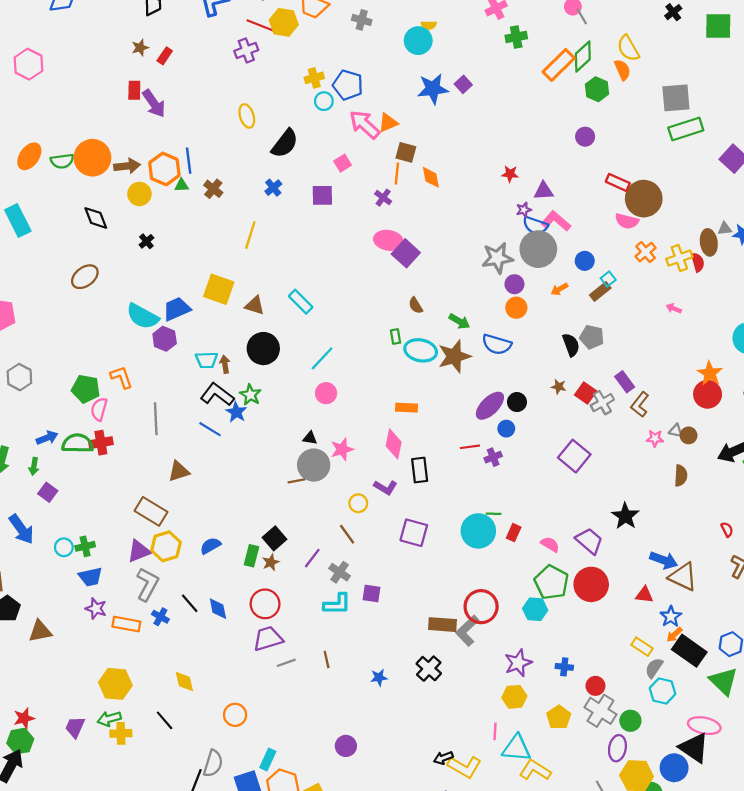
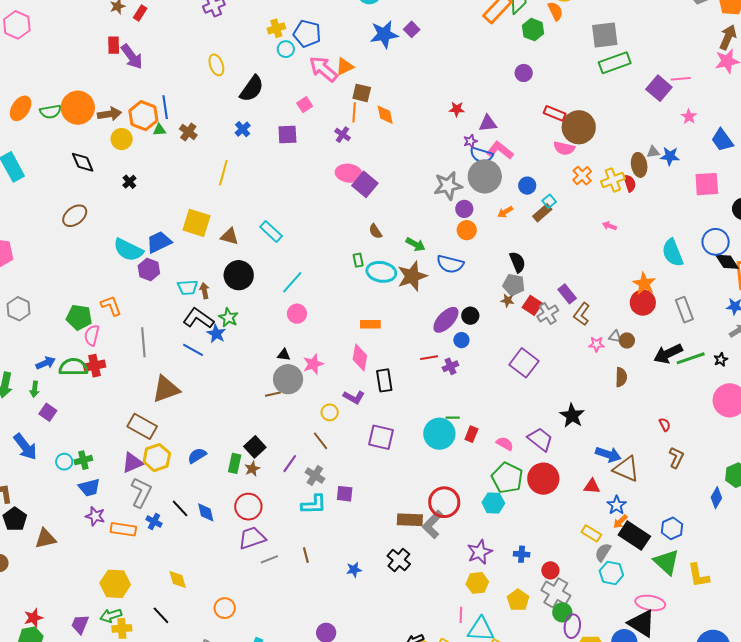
gray pentagon: (592, 337) -> (514, 285), moved
brown triangle: (179, 471) -> (166, 389), size x1.4
green circle: (630, 721) -> (562, 612), moved

